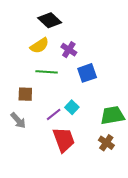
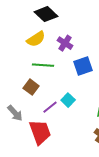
brown square: (25, 94) -> (31, 87), moved, turned 35
red trapezoid: (64, 140) -> (40, 132), moved

